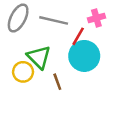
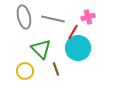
gray ellipse: (18, 18) -> (24, 17), turned -40
yellow circle: (23, 72) -> (25, 71), moved

